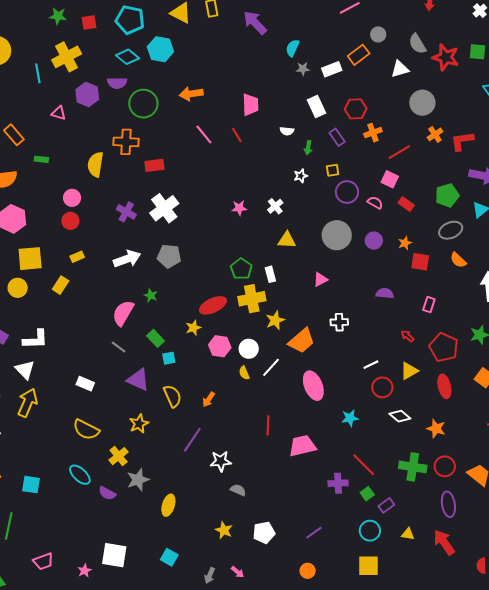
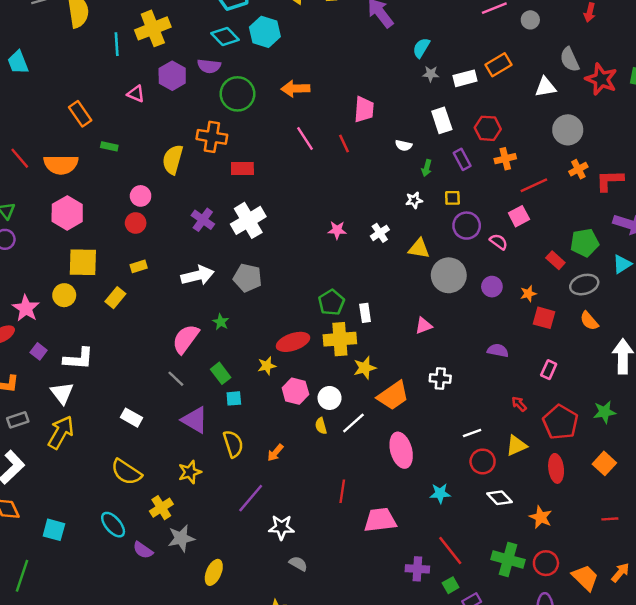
gray circle: (378, 34) -> (530, 20), moved
pink square: (390, 179) -> (519, 216), turned 30
red rectangle: (406, 204) -> (555, 260), moved
yellow triangle: (287, 240) -> (419, 249), moved

